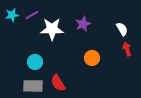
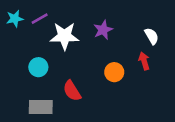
red arrow: (127, 49) -> (144, 61), moved
cyan circle: (35, 62) -> (38, 67), moved
red semicircle: (58, 83) -> (72, 91), moved

